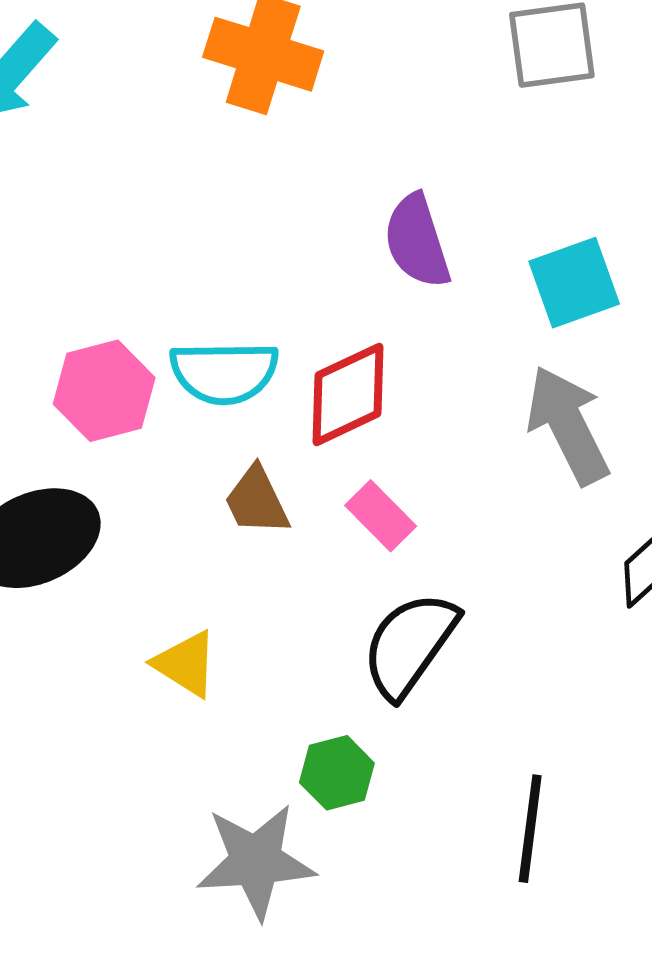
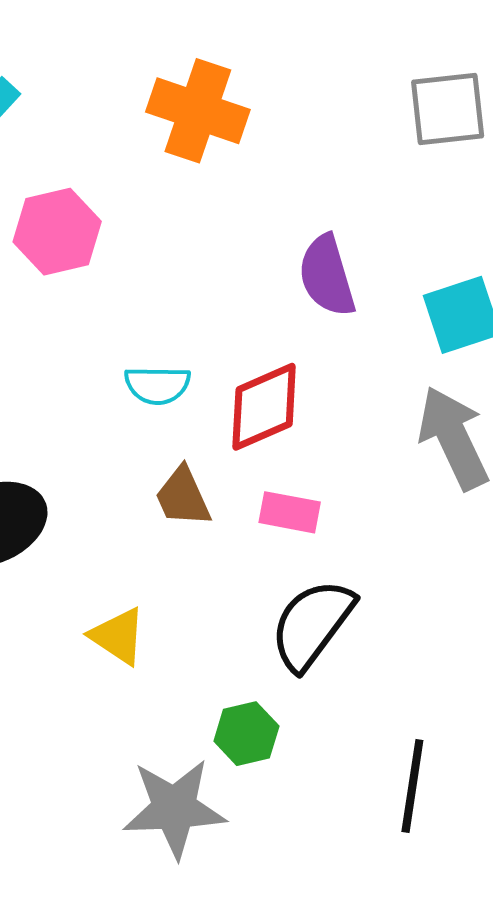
cyan semicircle: (224, 372) -> (157, 385), size x0.7
pink hexagon: (104, 391) -> (57, 232), moved
pink rectangle: (381, 516) -> (290, 512), turned -36

